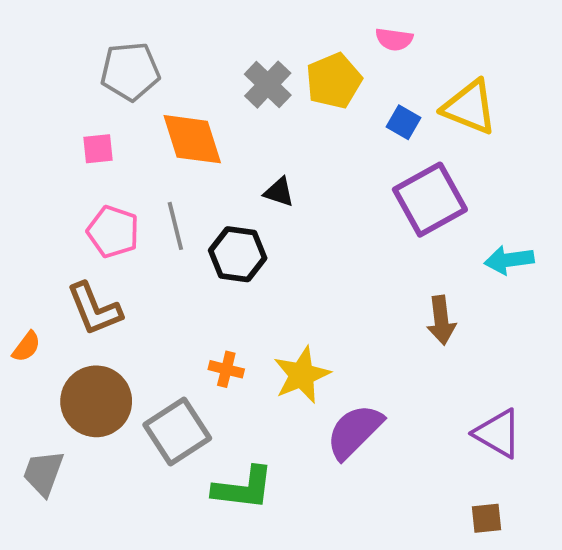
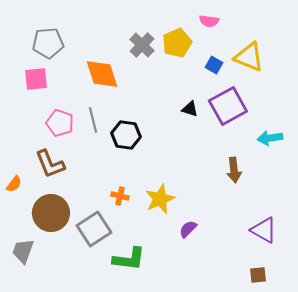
gray pentagon: (130, 71) -> (48, 43), moved
pink square: (98, 149) -> (36, 79), moved, size x1.4
black triangle: (279, 192) -> (190, 109), moved
purple semicircle: (355, 432) -> (188, 229), size x0.6

